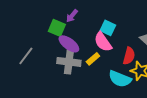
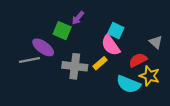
purple ellipse: (69, 44) -> (43, 47), moved
gray line: (26, 56) -> (29, 60), turned 42
red semicircle: (129, 56) -> (138, 60), turned -132

